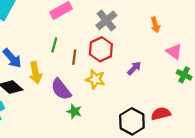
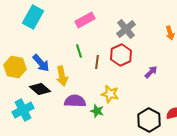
green line: (54, 45) -> (79, 51), turned -32
yellow star: (95, 79) -> (110, 94), moved
purple semicircle: (61, 89) -> (75, 101), moved, turned 130

